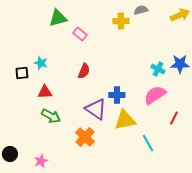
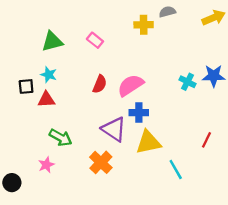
green triangle: (58, 18) -> (52, 41), moved
red triangle: (45, 92) -> (46, 100), moved
pink semicircle: (155, 95) -> (131, 85), moved
pink star: (41, 161) -> (46, 165), moved

